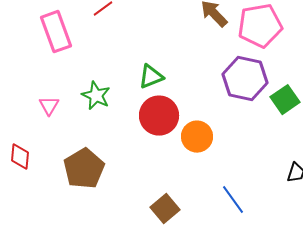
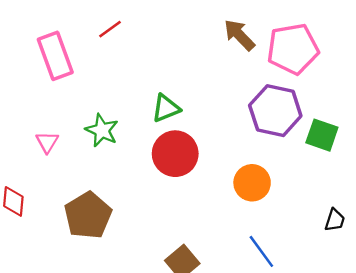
green square: (285, 100) -> (322, 135), turned -36
orange circle: (197, 137) -> (252, 183), moved

